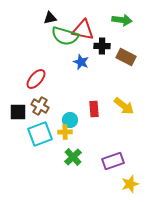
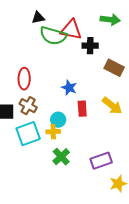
brown rectangle: (126, 57) -> (114, 68), moved
blue star: (81, 62) -> (69, 88), moved
red ellipse: (36, 79) -> (24, 79), turned -40

